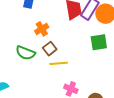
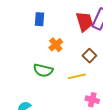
brown square: (50, 49) -> (89, 56), moved

